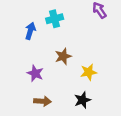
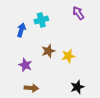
yellow star: (89, 72) -> (68, 56), moved
black star: (83, 100) -> (77, 87), moved

